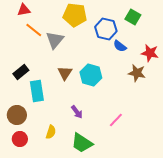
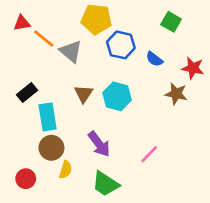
red triangle: (24, 10) -> (22, 23), moved
blue hexagon: (106, 29) -> (121, 45), moved
gray triangle: (55, 40) -> (71, 51), turned -30
purple arrow: (77, 112) -> (99, 144), size x1.5
brown circle: (17, 115) -> (51, 148), moved

